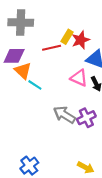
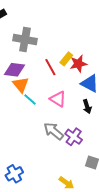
red line: (52, 48) -> (50, 67), turned 66
pink triangle: (79, 78) -> (58, 99), moved
purple cross: (86, 118) -> (74, 137), turned -36

